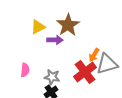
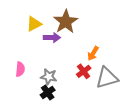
gray triangle: (107, 64) -> (107, 78), moved
red cross: (85, 72) -> (84, 71), size x0.6

